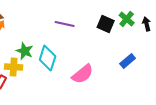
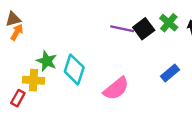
purple line: (65, 24) -> (122, 29), moved
black square: (106, 24) -> (144, 29), turned 30

